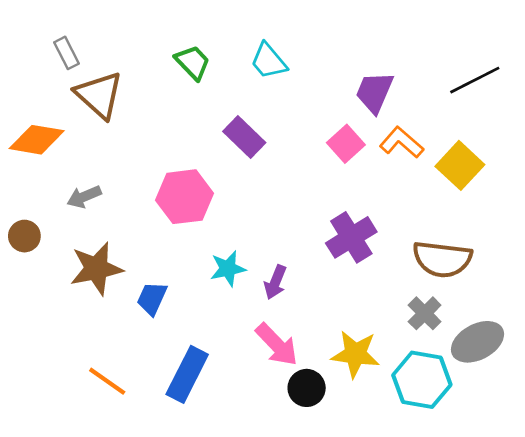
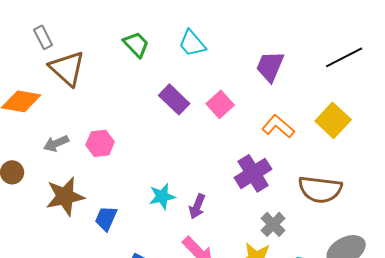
orange L-shape: (402, 142) -> (278, 126), moved
pink square: (346, 144) -> (220, 104), moved
pink hexagon: (184, 197) -> (100, 143), moved, size x0.7
gray cross: (425, 313) -> (273, 224), moved

